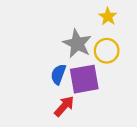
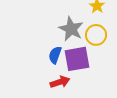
red arrow: (64, 106) -> (60, 82), turned 30

